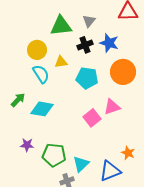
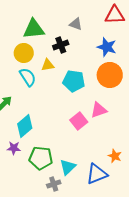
gray triangle: (89, 21) -> (76, 24), turned -48
green triangle: (61, 26) -> (34, 29), moved
blue star: (109, 43) -> (107, 47), moved
black cross: (85, 45) -> (61, 45), moved
cyan diamond: (42, 109) -> (25, 126), moved, turned -50

